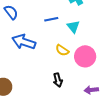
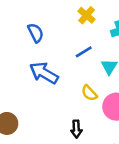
blue line: (51, 19) -> (84, 52), turned -32

